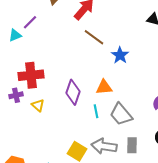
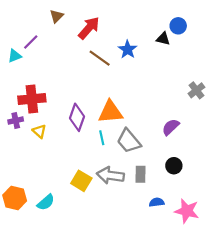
blue star: (120, 55) -> (128, 49), moved
orange triangle: (104, 87) -> (110, 112), size x1.4

